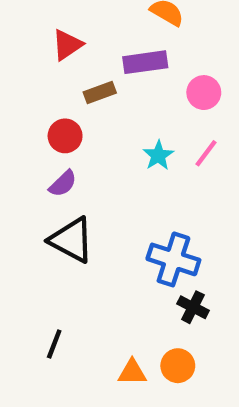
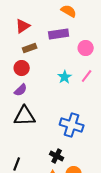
brown rectangle: (100, 93) -> (30, 48), moved
black triangle: (72, 240) -> (25, 116), turned -30
black cross: (193, 307) -> (57, 156), moved

